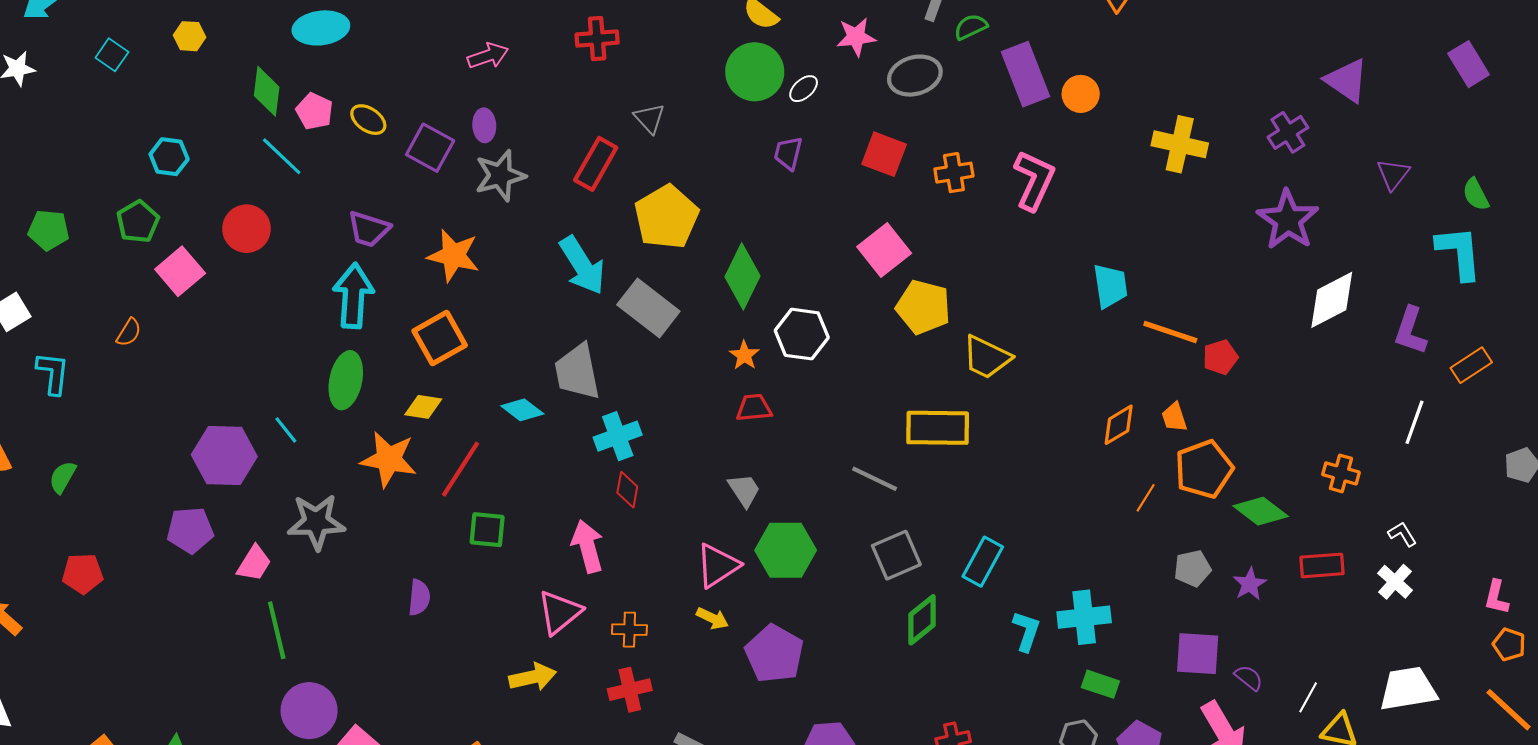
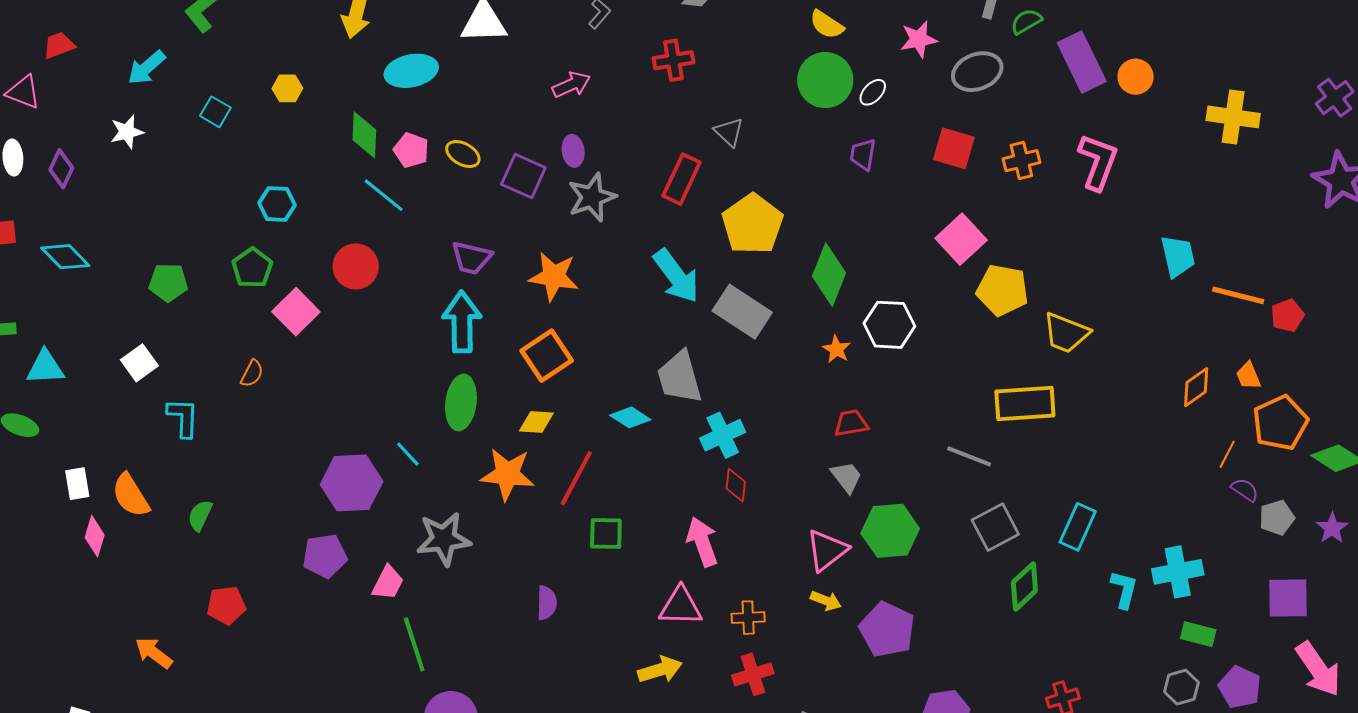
red trapezoid: (754, 408) -> (851, 423), moved
pink triangle: (560, 612) -> (681, 606), turned 45
purple semicircle: (1249, 678) -> (1245, 490), moved

